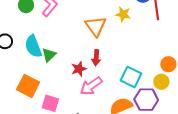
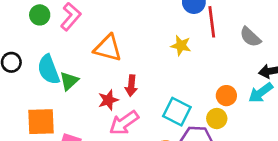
yellow star: (123, 14) -> (181, 46), moved
orange triangle: (96, 26) -> (108, 48), moved, turned -40
orange square: (28, 86) -> (41, 122), turned -30

